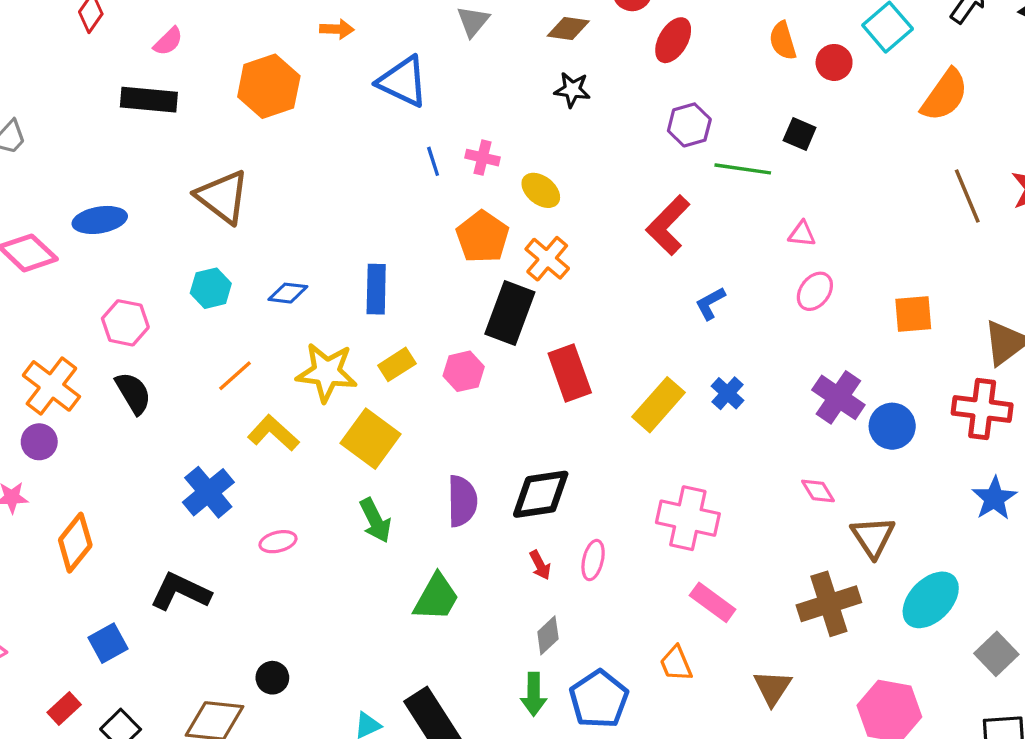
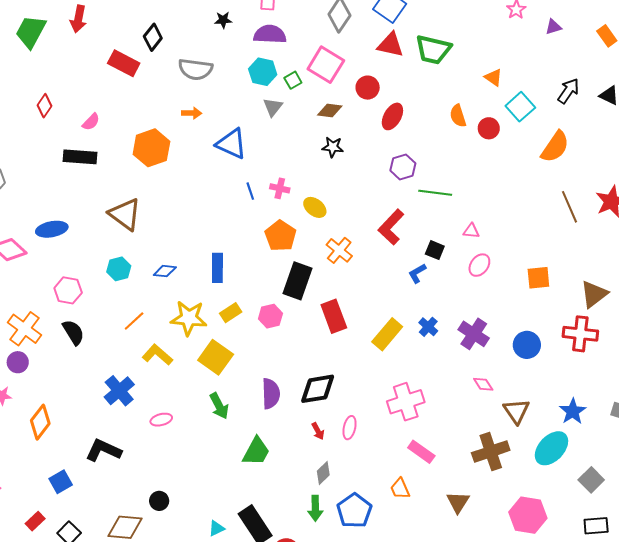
black square: (800, 134) -> (435, 250), moved
orange cross: (547, 259) -> (339, 250), moved
purple cross: (838, 397) -> (474, 334), moved
blue star: (994, 498) -> (573, 411), moved
pink cross: (688, 518) -> (406, 402), turned -30

